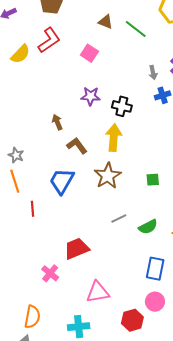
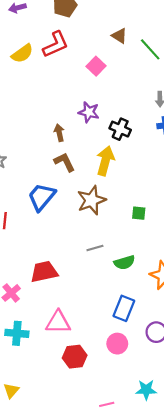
brown arrow: (57, 122) -> (59, 133), moved
red hexagon: (132, 320) -> (75, 357), moved
cyan cross: (79, 327) -> (17, 333), moved

